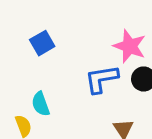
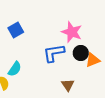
cyan semicircle: (41, 104) -> (15, 69), turned -126

